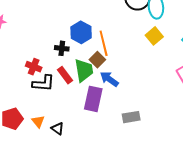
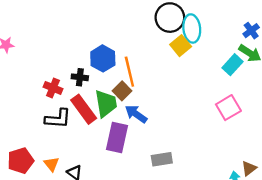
yellow square: (154, 36) -> (181, 46), moved
red cross: (34, 67) -> (53, 88), moved
red rectangle: (65, 75) -> (84, 109), size x1.4

